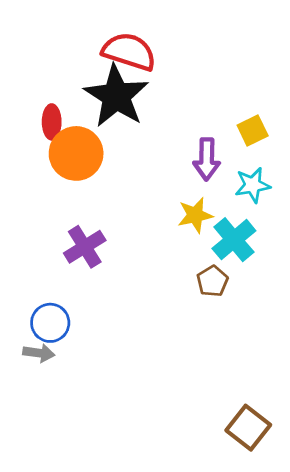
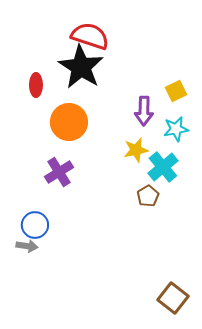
orange circle: (76, 153) -> (69, 122), moved

